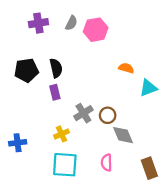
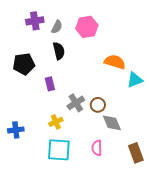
gray semicircle: (71, 23) -> (57, 27), moved
black semicircle: (56, 68) -> (59, 51), moved
orange semicircle: (126, 68) -> (115, 62), size x1.5

